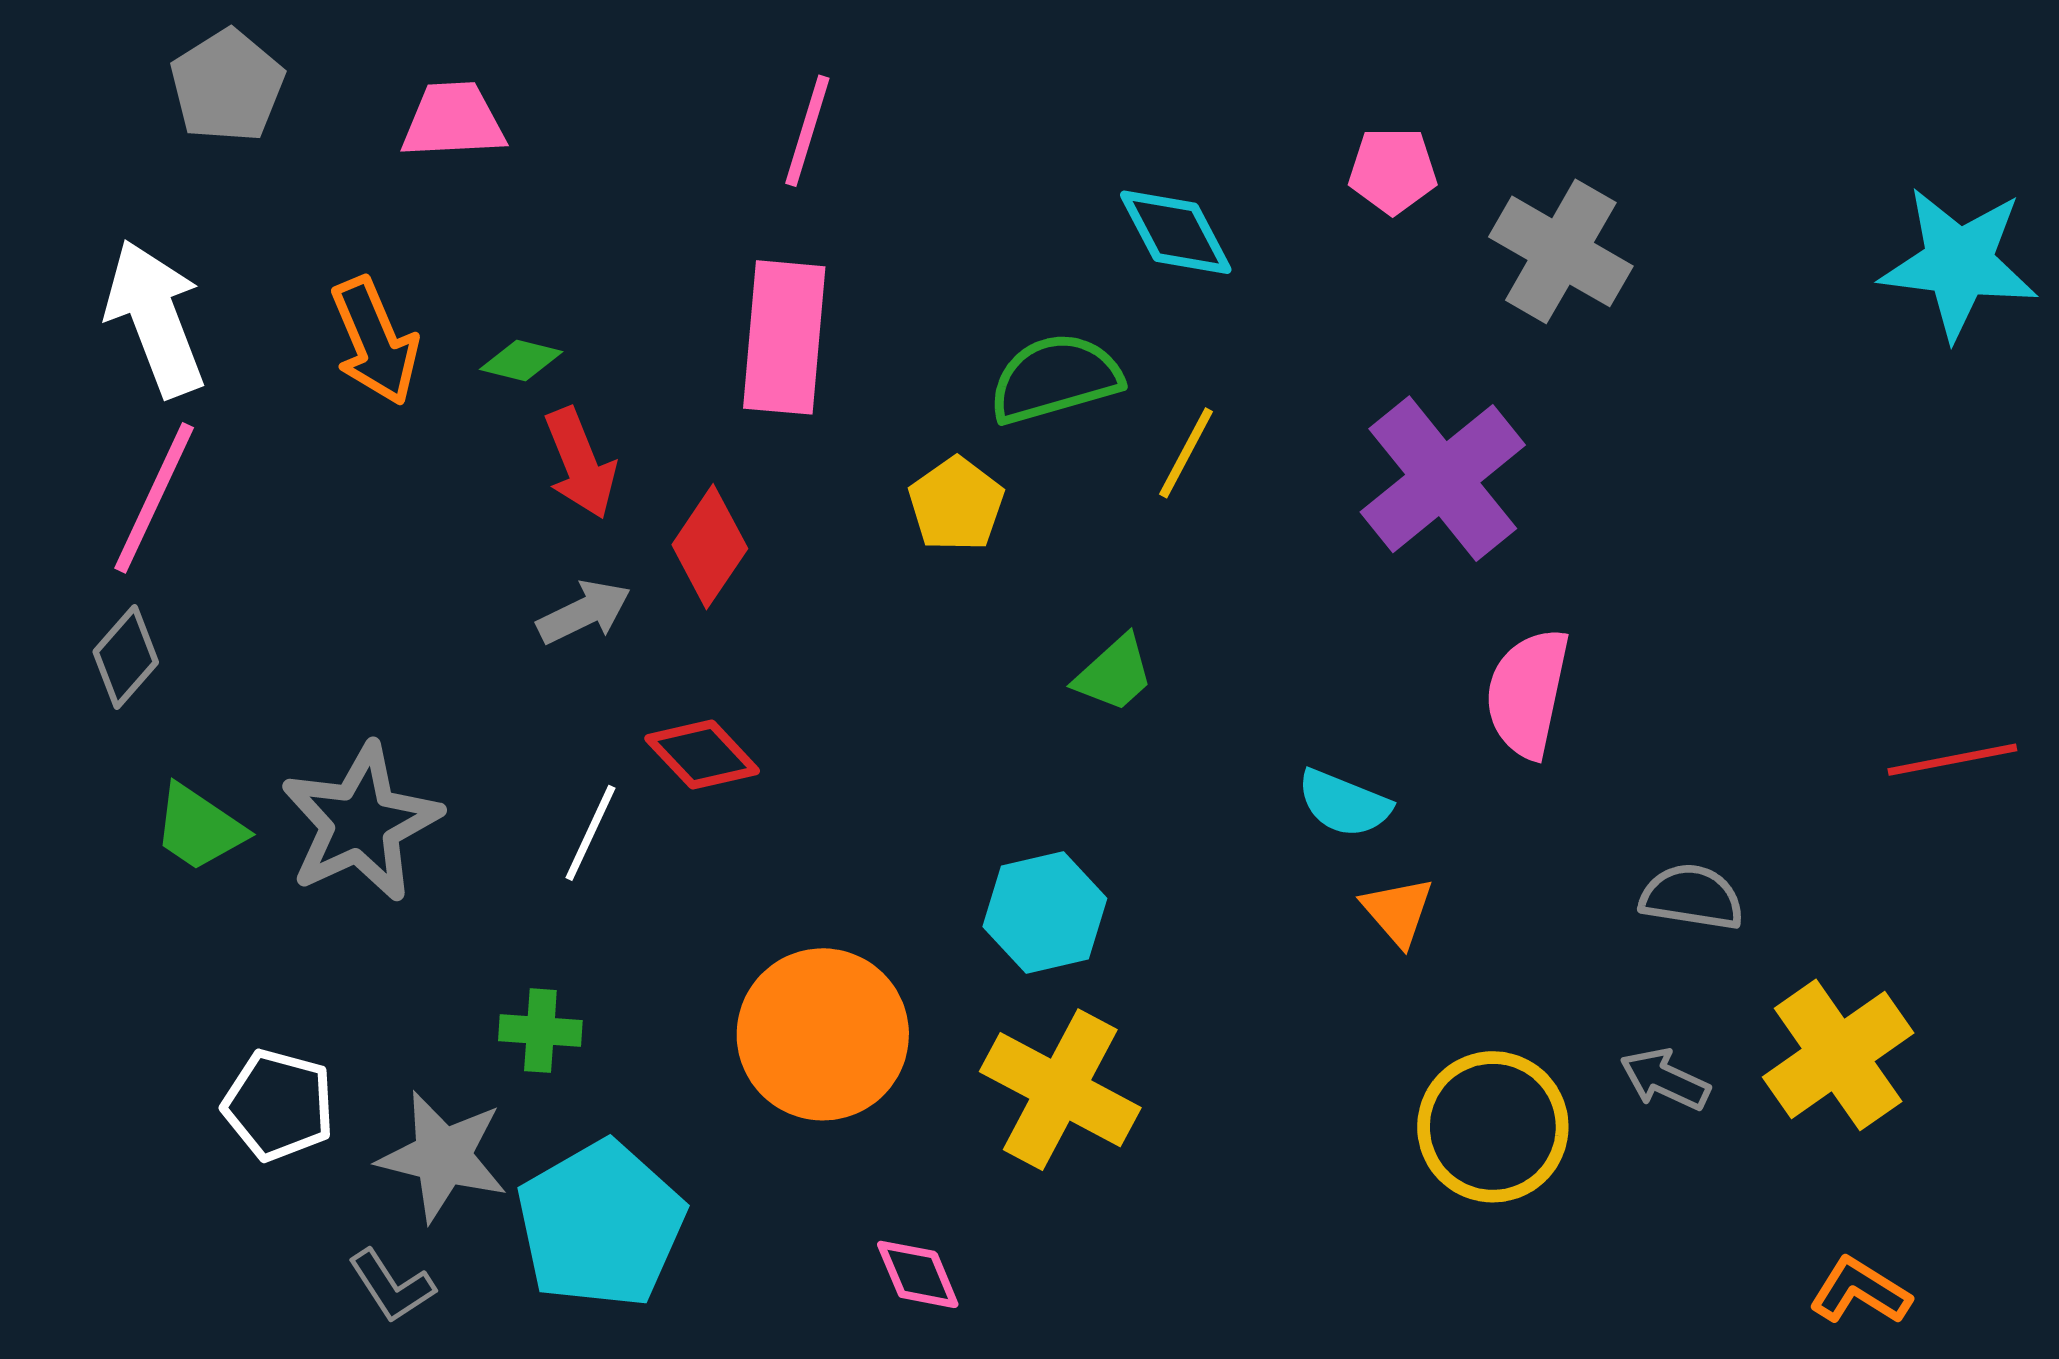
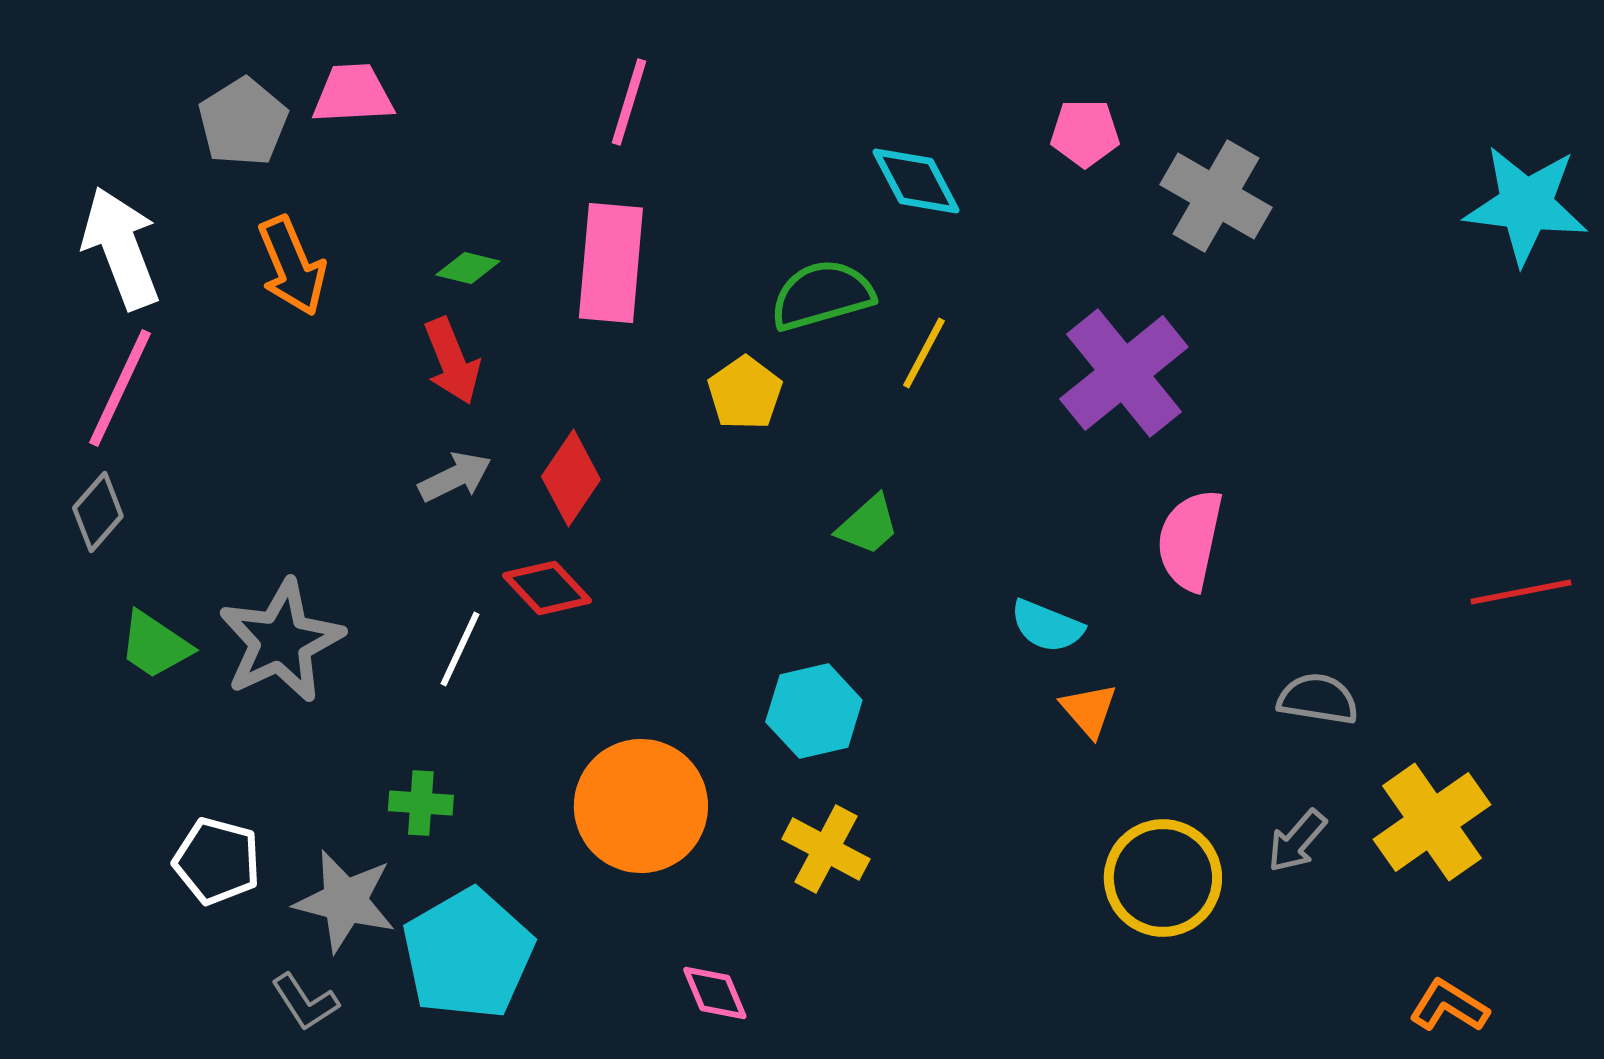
gray pentagon: (227, 86) -> (243, 122), moved
green diamond: (521, 361) -> (468, 268), moved
red diamond: (710, 547) -> (571, 478), moved
gray arrow: (1665, 1079) -> (1297, 841), turned -74
yellow cross: (1060, 1090) -> (826, 849), size x0.7

